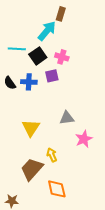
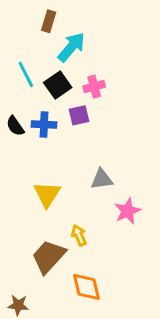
brown rectangle: (61, 14) -> (49, 21), moved
cyan line: (17, 49) -> (26, 74), turned 60
pink cross: (62, 57) -> (94, 87), turned -32

